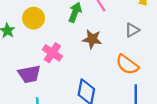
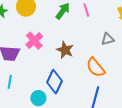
brown star: (92, 39) -> (65, 50), moved

